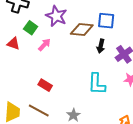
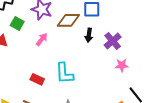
pink arrow: (44, 45) -> (42, 39), moved
cyan L-shape: (97, 84) -> (64, 73), moved

